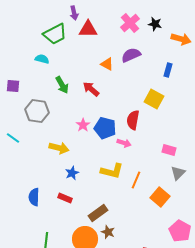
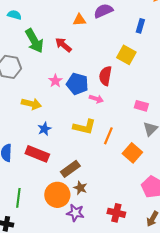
orange triangle: (107, 64) -> (79, 20), turned -32
green arrow: (62, 85) -> (34, 41), size x1.4
red rectangle: (65, 198) -> (37, 154), size x1.6

